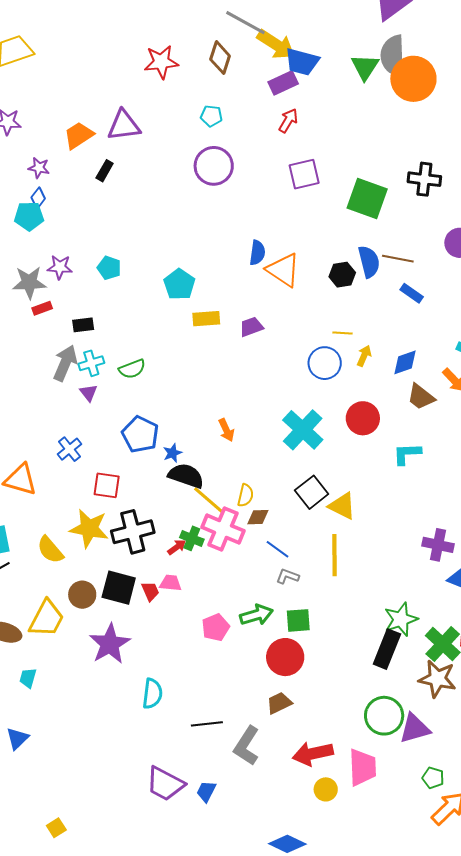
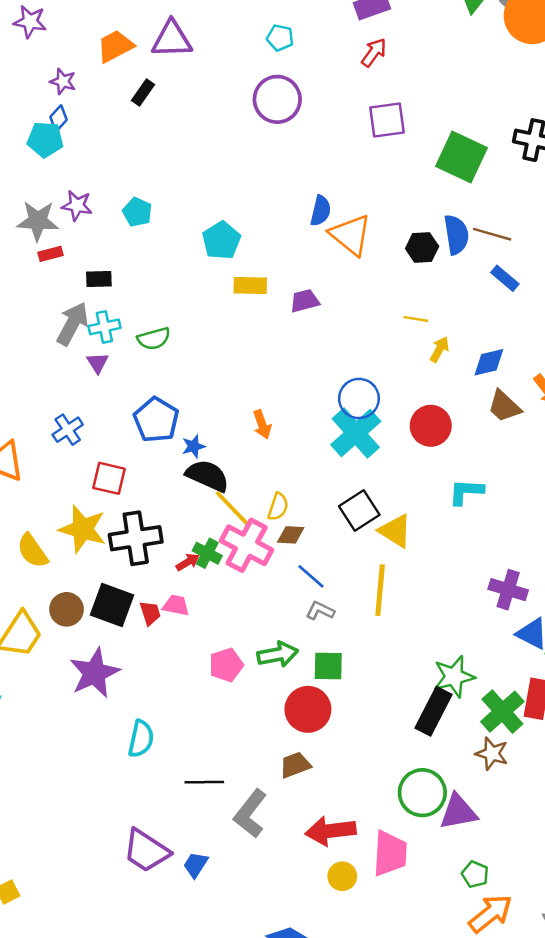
blue circle: (325, 363) -> (359, 398), moved
cyan L-shape: (407, 454) -> (466, 492), moved
brown star: (437, 679) -> (492, 754), size x0.7

